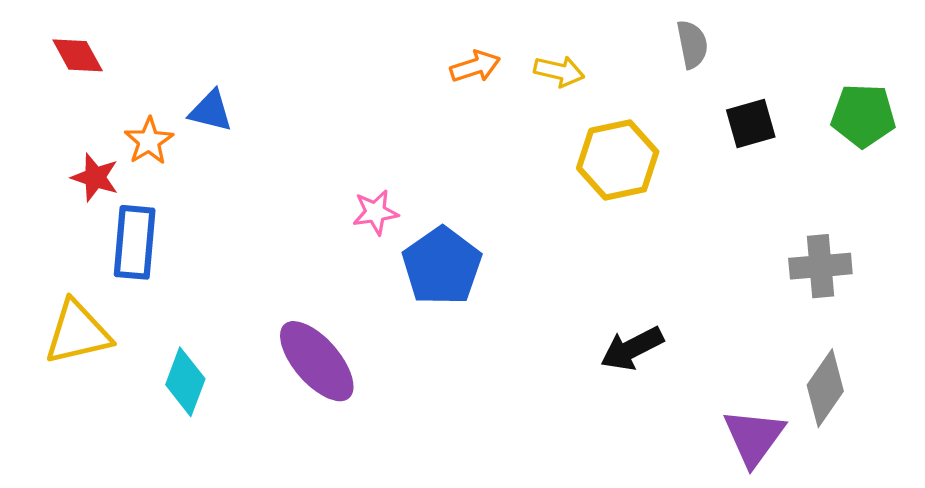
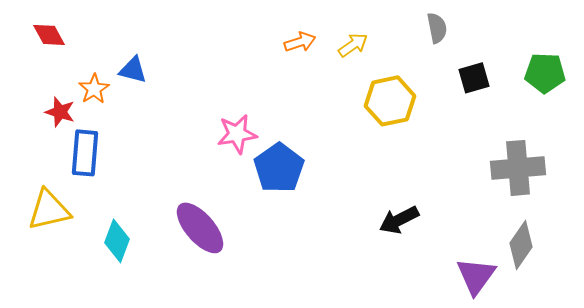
yellow arrow: (559, 71) -> (353, 45), turned -48
pink star: (375, 212) -> (237, 134), size x1.4
gray cross: (820, 266) -> (518, 168), size x1.4

